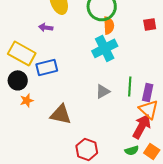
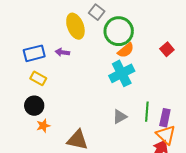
red square: (150, 24) -> (167, 49), turned -32
orange semicircle: (109, 25) -> (126, 50), turned 54
yellow rectangle: (22, 53) -> (38, 78), size x0.6
blue rectangle: (47, 67) -> (34, 53), moved

